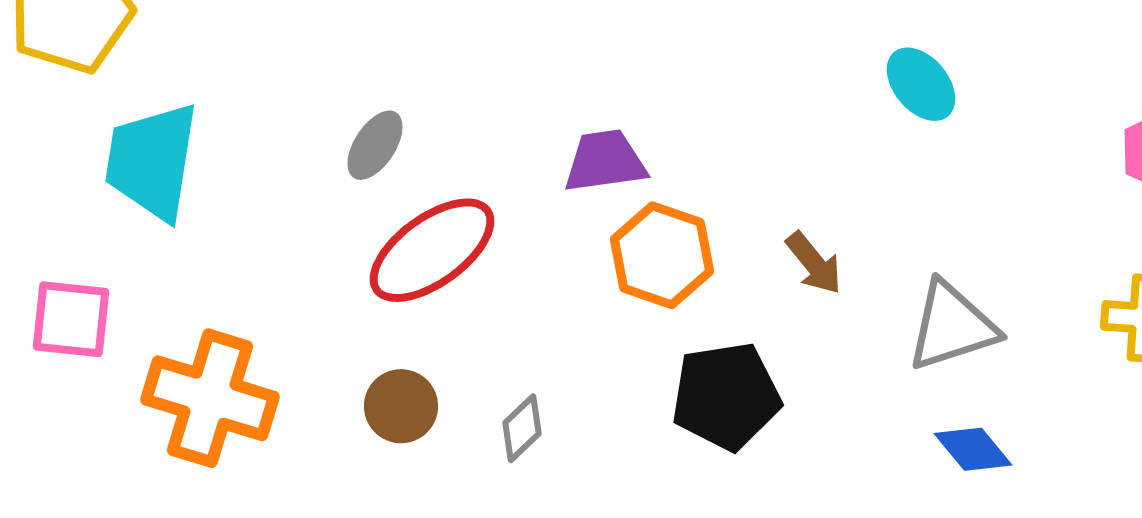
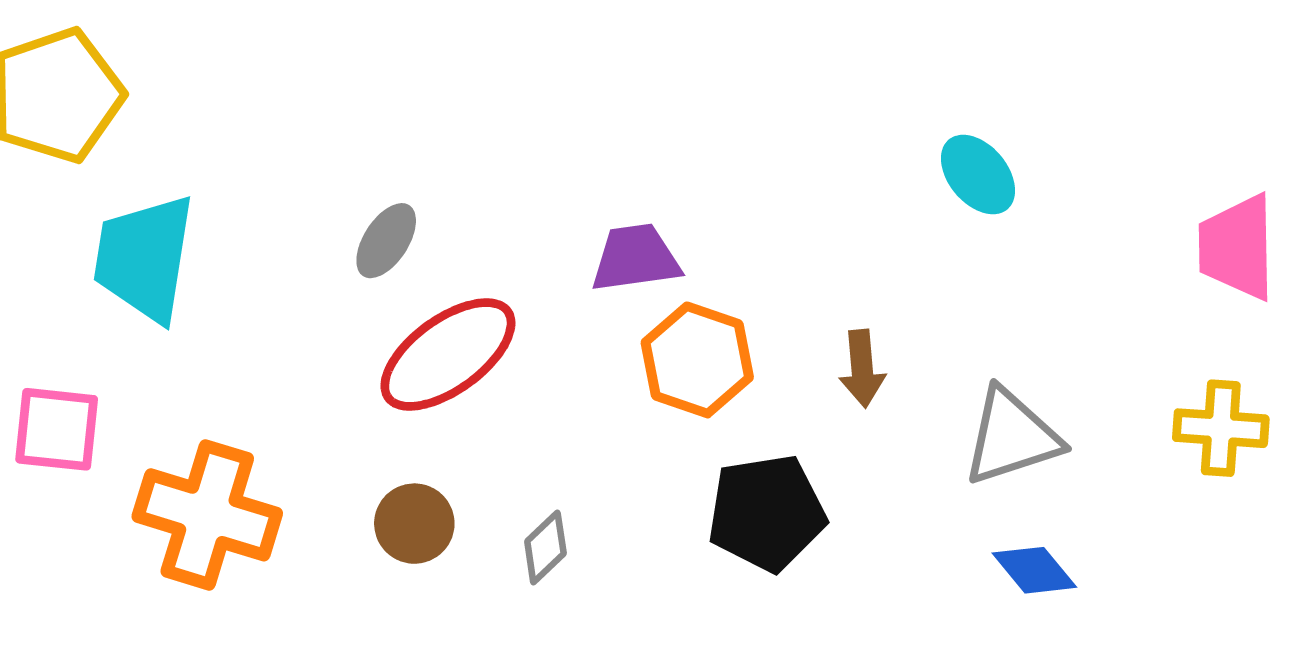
brown arrow: (814, 263) -> (862, 369), turned 34

